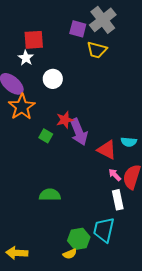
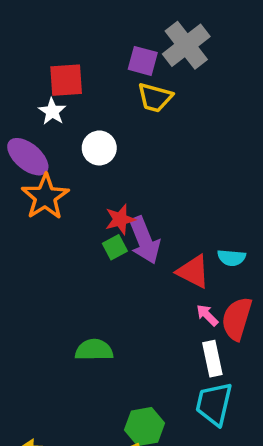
yellow trapezoid: (97, 50) -> (155, 97), moved
green square: (46, 136) -> (115, 247), moved, turned 32
cyan trapezoid: (104, 230) -> (214, 404), moved

